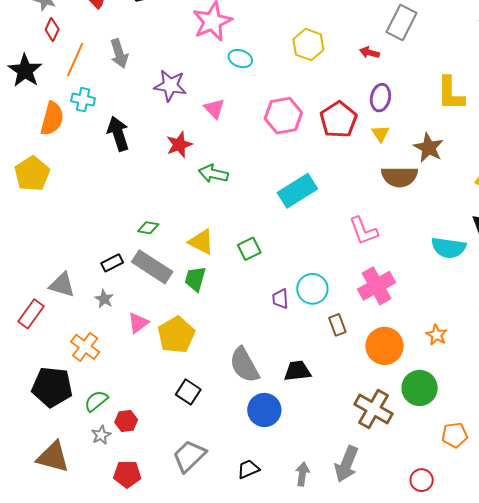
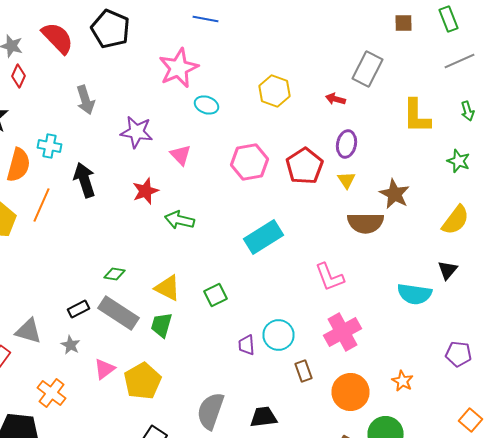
orange line: (75, 60) -> (42, 205), moved
yellow L-shape: (451, 94) -> (416, 116), moved
gray semicircle: (244, 365) -> (210, 411), turned 48

